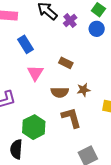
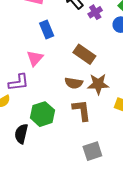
brown rectangle: (66, 63) -> (84, 54), size x1.5
pink triangle: (35, 73) -> (35, 58), moved
brown star: (84, 90) -> (98, 84), size x1.5

